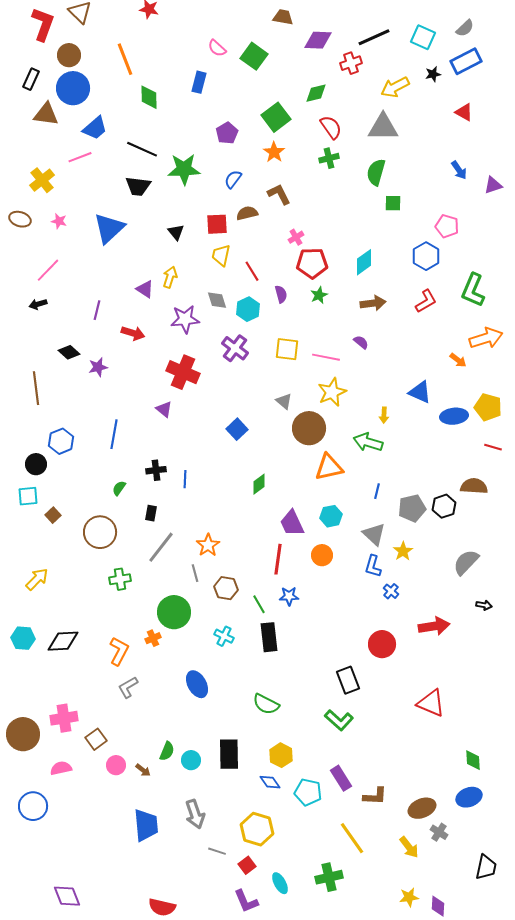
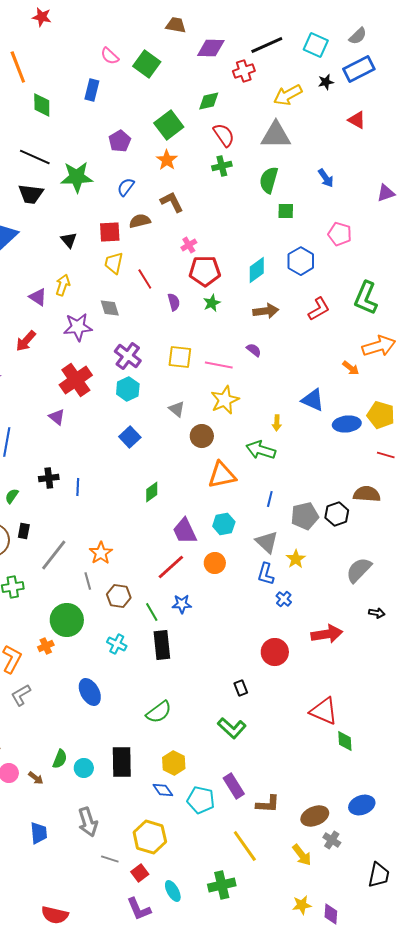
blue arrow: (459, 170) -> (326, 178), moved
blue hexagon: (426, 256) -> (301, 261), moved
cyan hexagon: (248, 309) -> (128, 389), moved
red arrow: (133, 333) -> (26, 341), turned 115
red cross: (183, 372) -> (76, 380), turned 32
brown circle: (309, 428) -> (202, 436), size x0.7
black rectangle: (151, 513) -> (24, 531), moved
red line: (278, 559) -> (171, 567), turned 40
black rectangle: (348, 680) -> (241, 688), size x0.6
green semicircle: (266, 704) -> (159, 712), turned -64
green diamond: (473, 760) -> (345, 741), moved
blue trapezoid: (146, 825) -> (39, 833), size x0.7

